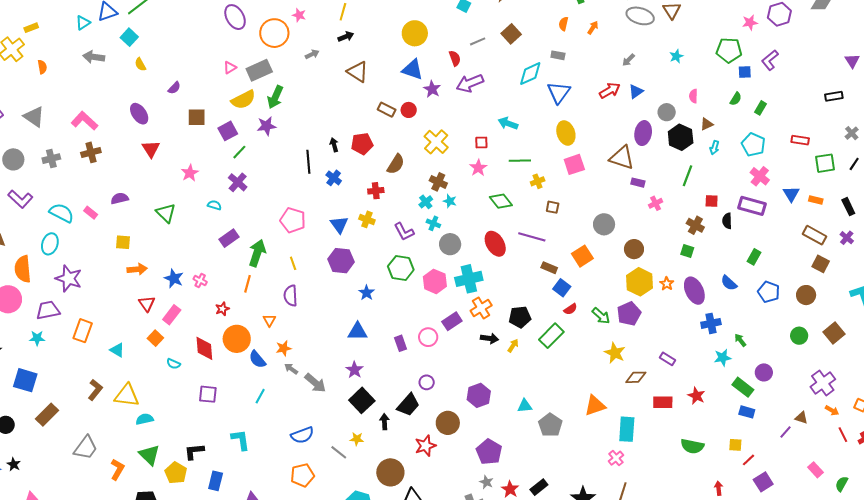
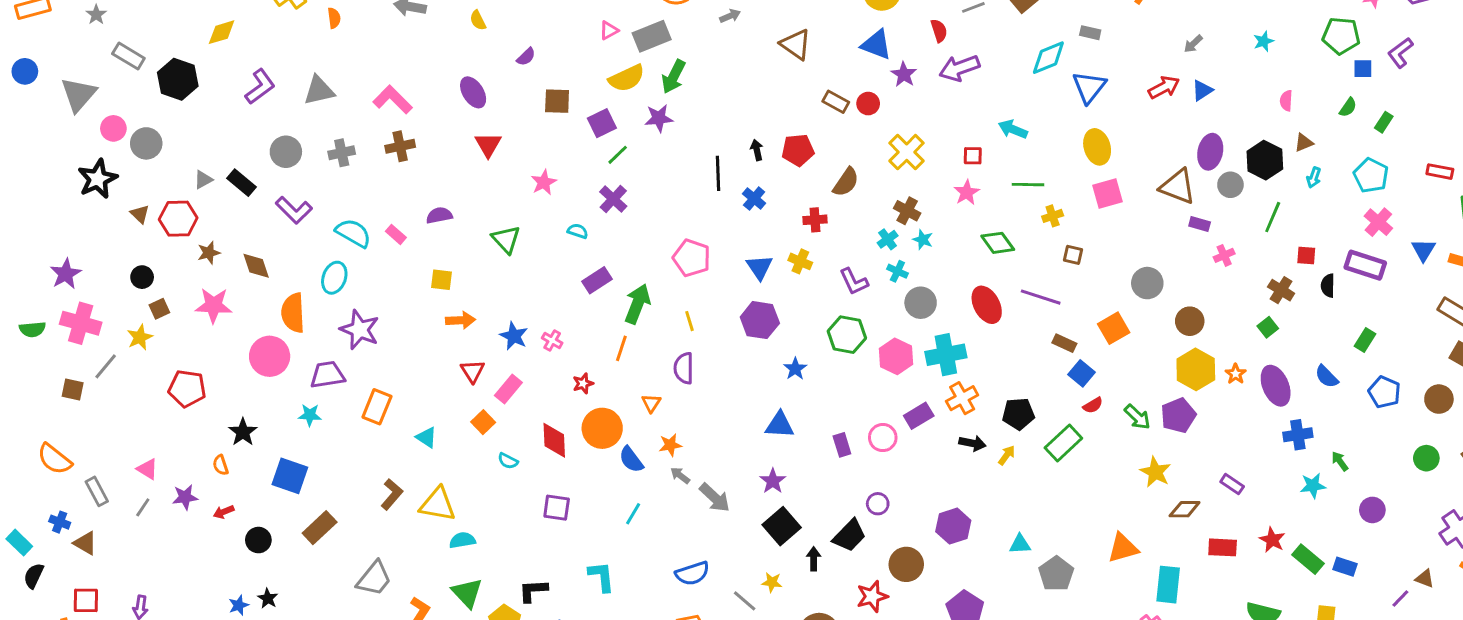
gray circle: (667, 112) -> (1230, 185), moved
gray triangle: (34, 117) -> (319, 90), turned -50
green square: (687, 251) -> (1268, 327), turned 32
green rectangle: (743, 387) -> (1308, 559), moved

